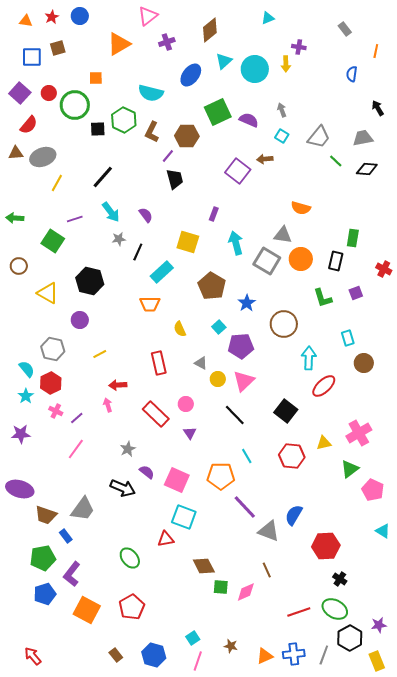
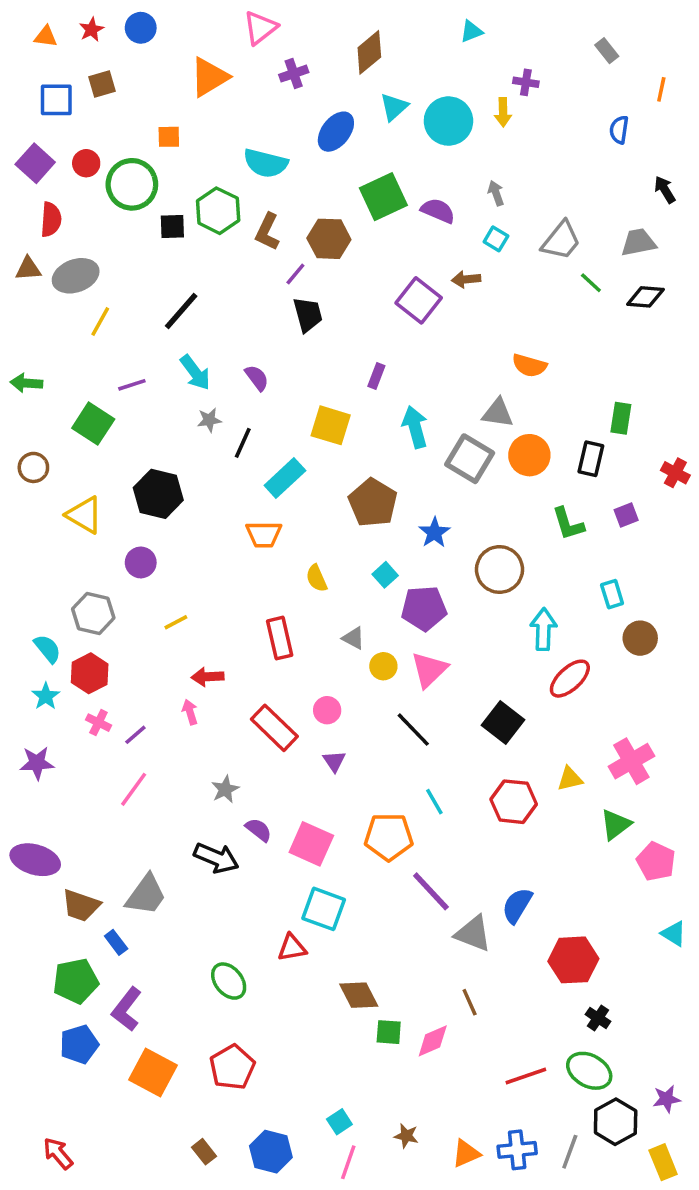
red semicircle: (29, 125) -> (51, 219), turned -36

